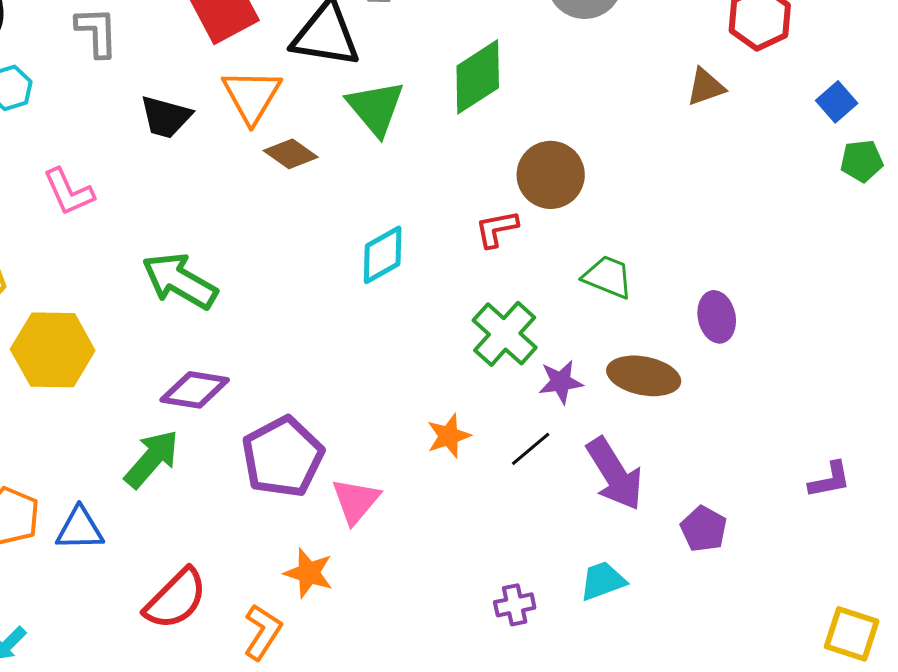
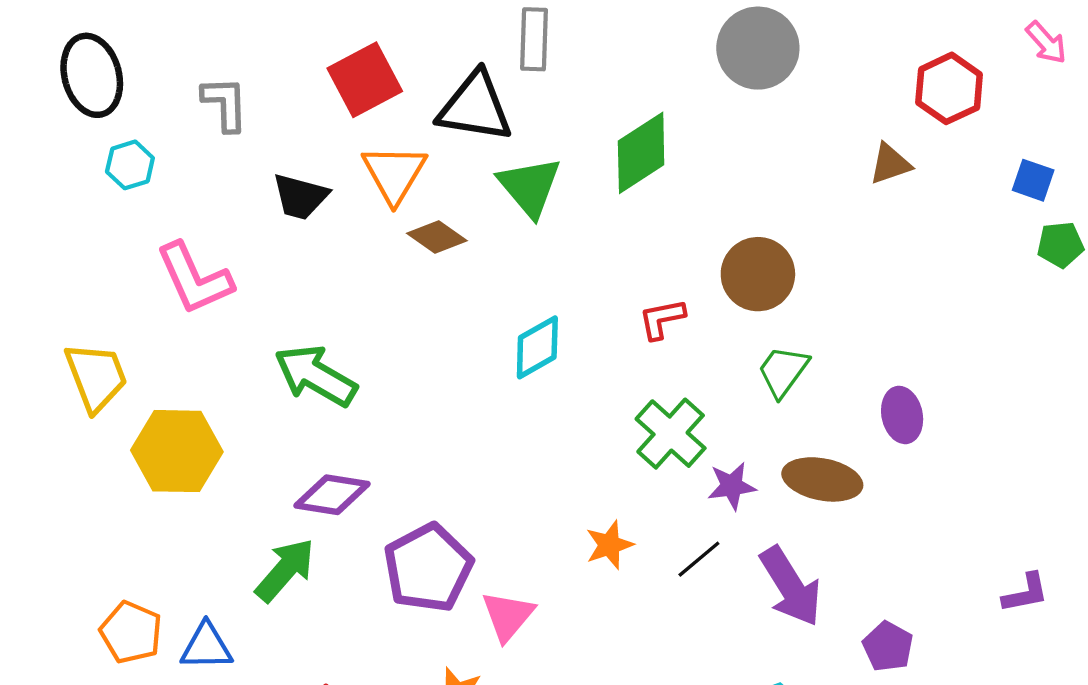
blue square: (837, 102) -> (1033, 180), turned -30
brown circle: (551, 175) -> (758, 274), moved
pink L-shape: (69, 192) -> (194, 278), size x1.4
green trapezoid: (608, 277) -> (783, 371), turned -76

